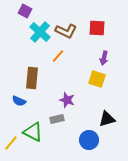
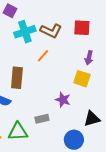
cyan cross: (40, 32) -> (25, 32), turned 30
purple star: (67, 100) -> (63, 100), moved
green triangle: (33, 132) -> (18, 132), turned -30

